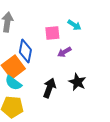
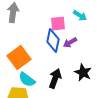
blue diamond: (25, 51) -> (53, 41), moved
cyan semicircle: (13, 83) -> (27, 80), moved

